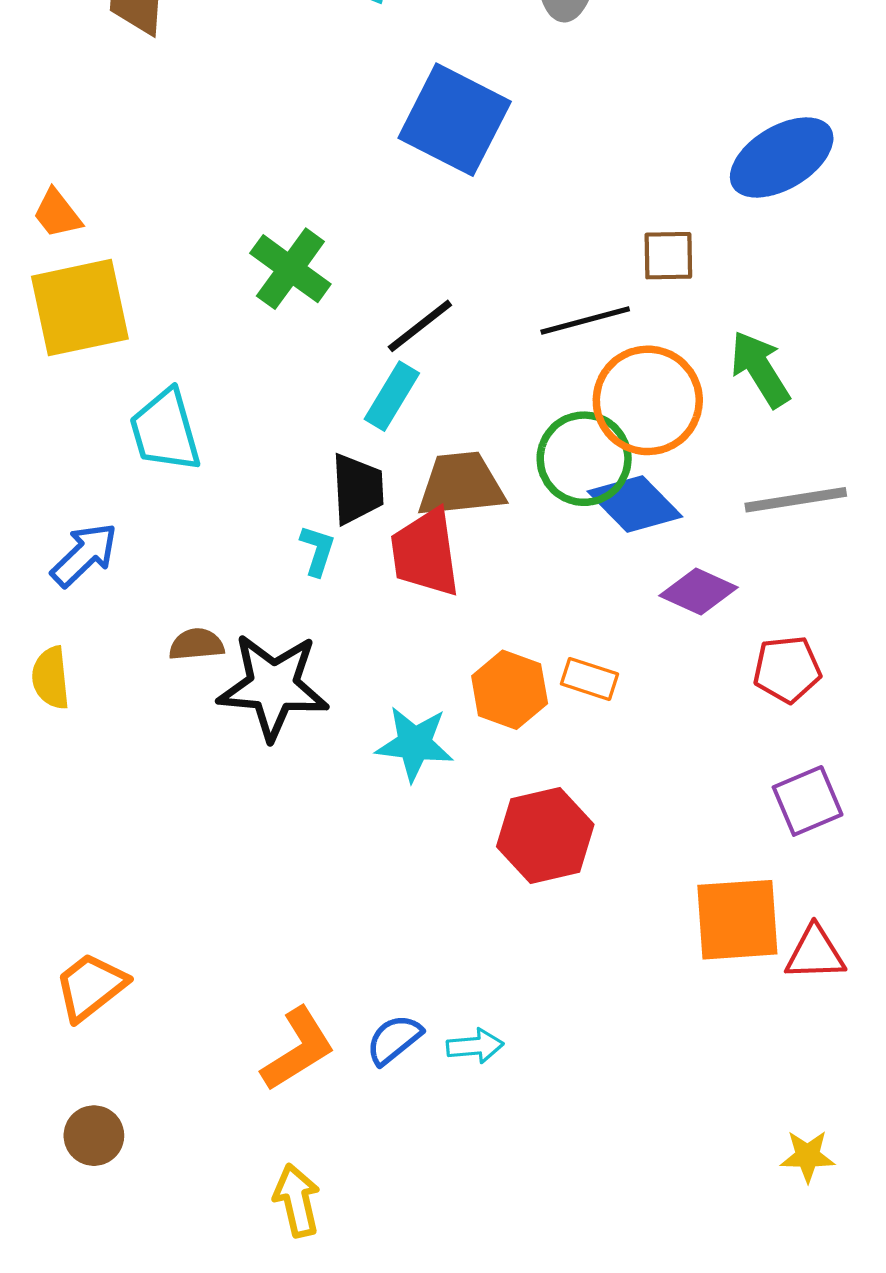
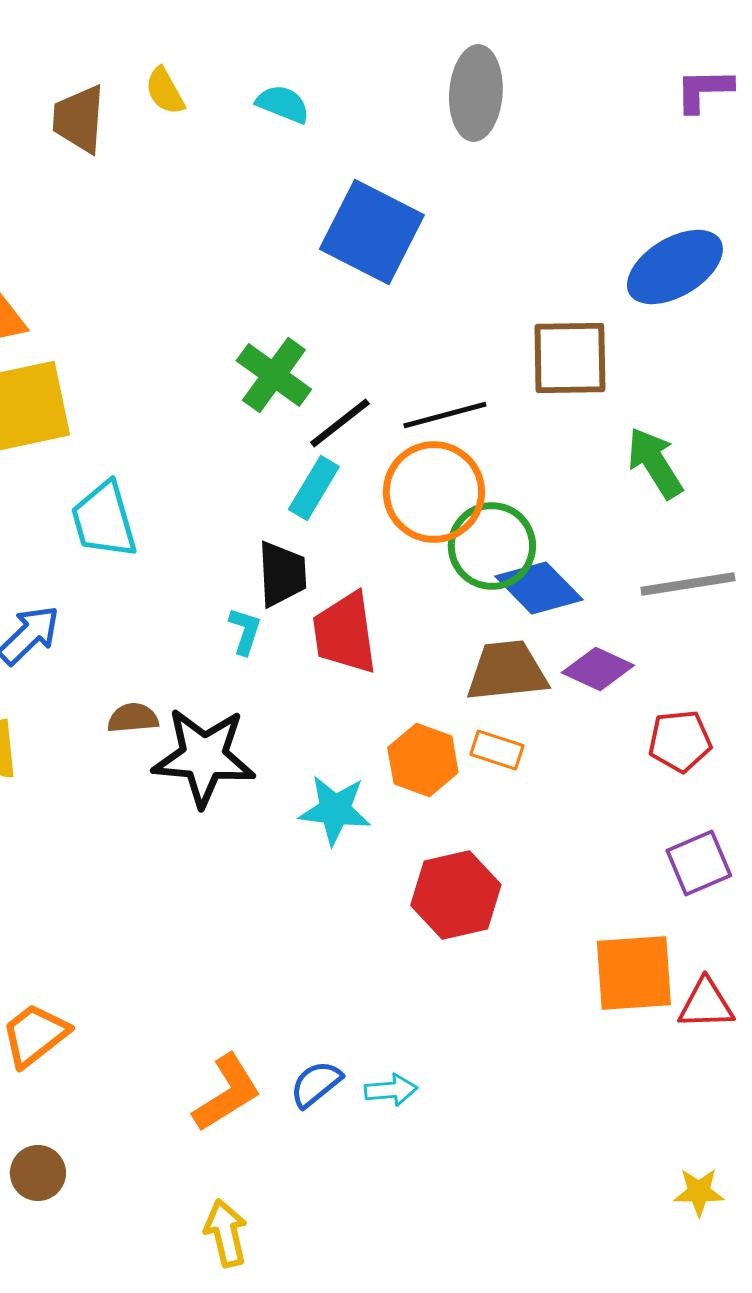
brown square: (668, 256) -> (570, 358), size x1.6
green cross: (290, 269) -> (274, 375), moved
black line: (585, 321) -> (445, 415), moved
orange circle: (648, 400) -> (434, 492), moved
brown trapezoid: (461, 485) -> (507, 671), moved

